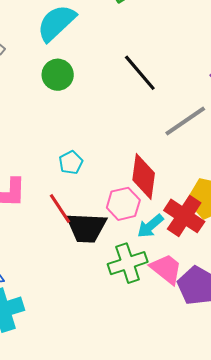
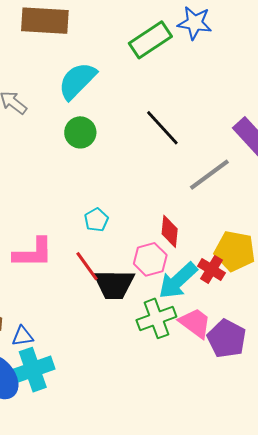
red diamond: (144, 177) -> (170, 231), size x0.7
red cross: (184, 216) -> (211, 269), size x0.7
cyan arrow: (150, 226) -> (178, 281), size x1.5

